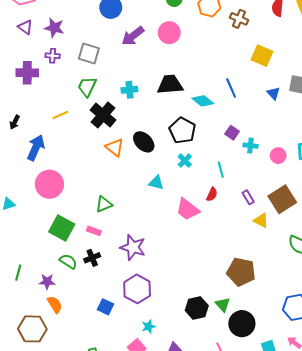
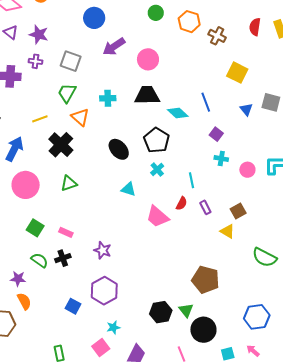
pink circle: (169, 33) -> (148, 59), moved
black cross: (103, 115) -> (61, 145), moved
purple square: (232, 133) -> (216, 134), moved
orange triangle: (115, 147) -> (80, 117), moved
purple rectangle: (248, 197) -> (205, 207), moved
brown square: (282, 199) -> (238, 211), moved, size x0.6
green triangle: (104, 204) -> (69, 183), moved
green square: (62, 228) -> (35, 228), size x0.7
purple star: (133, 247) -> (103, 250), size x0.7

